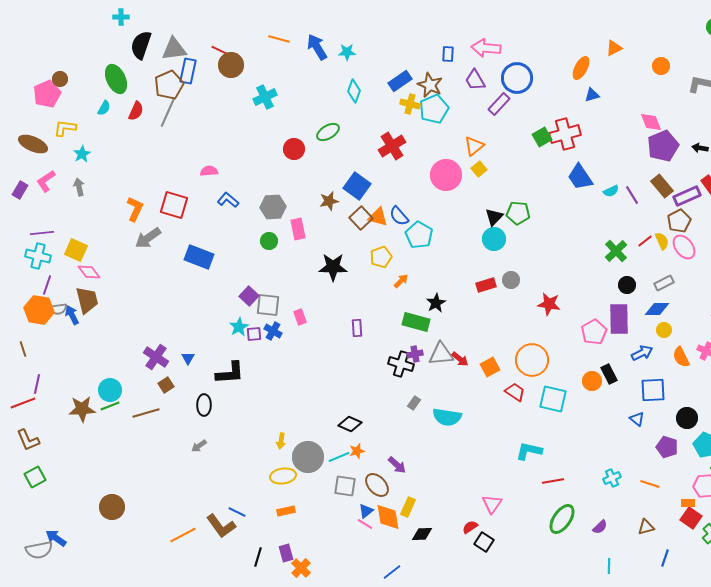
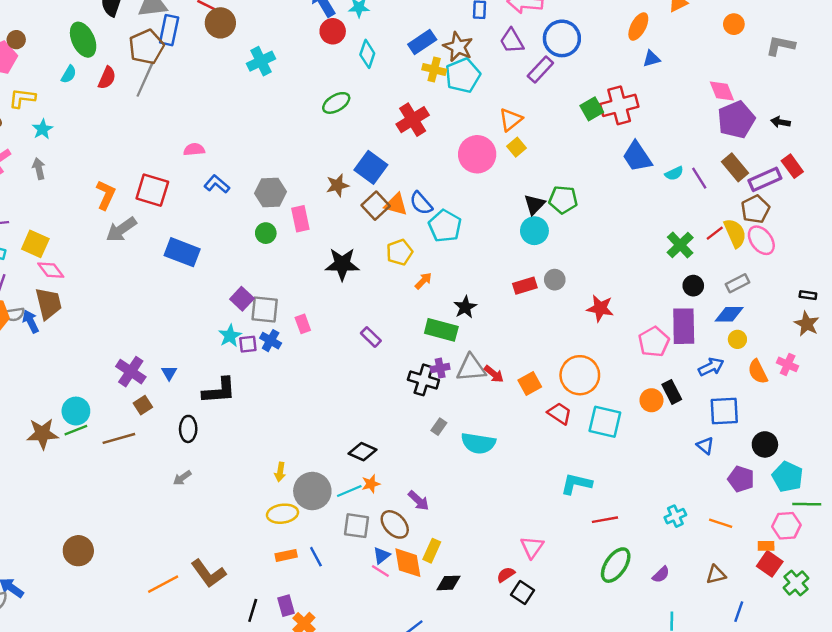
red circle: (294, 149) -> (333, 31), moved
yellow semicircle: (662, 241) -> (735, 233), size x1.4
purple rectangle: (357, 328) -> (371, 337), turned -42
blue line: (237, 512) -> (316, 557), moved, turned 36

